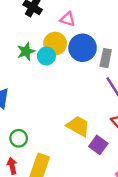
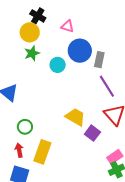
yellow circle: (55, 44) -> (30, 32), moved
cyan circle: (46, 56) -> (58, 65), moved

